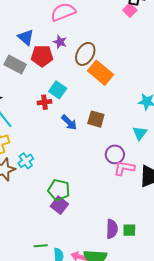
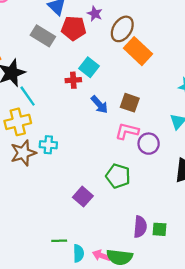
cyan cross: (26, 161) -> (48, 145), turned 35
pink L-shape: (124, 168) -> (127, 131), moved
green pentagon: (59, 190) -> (118, 176), moved

